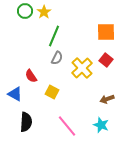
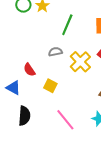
green line: (54, 36) -> (67, 25), moved
gray semicircle: (57, 58) -> (55, 52), turned -128

